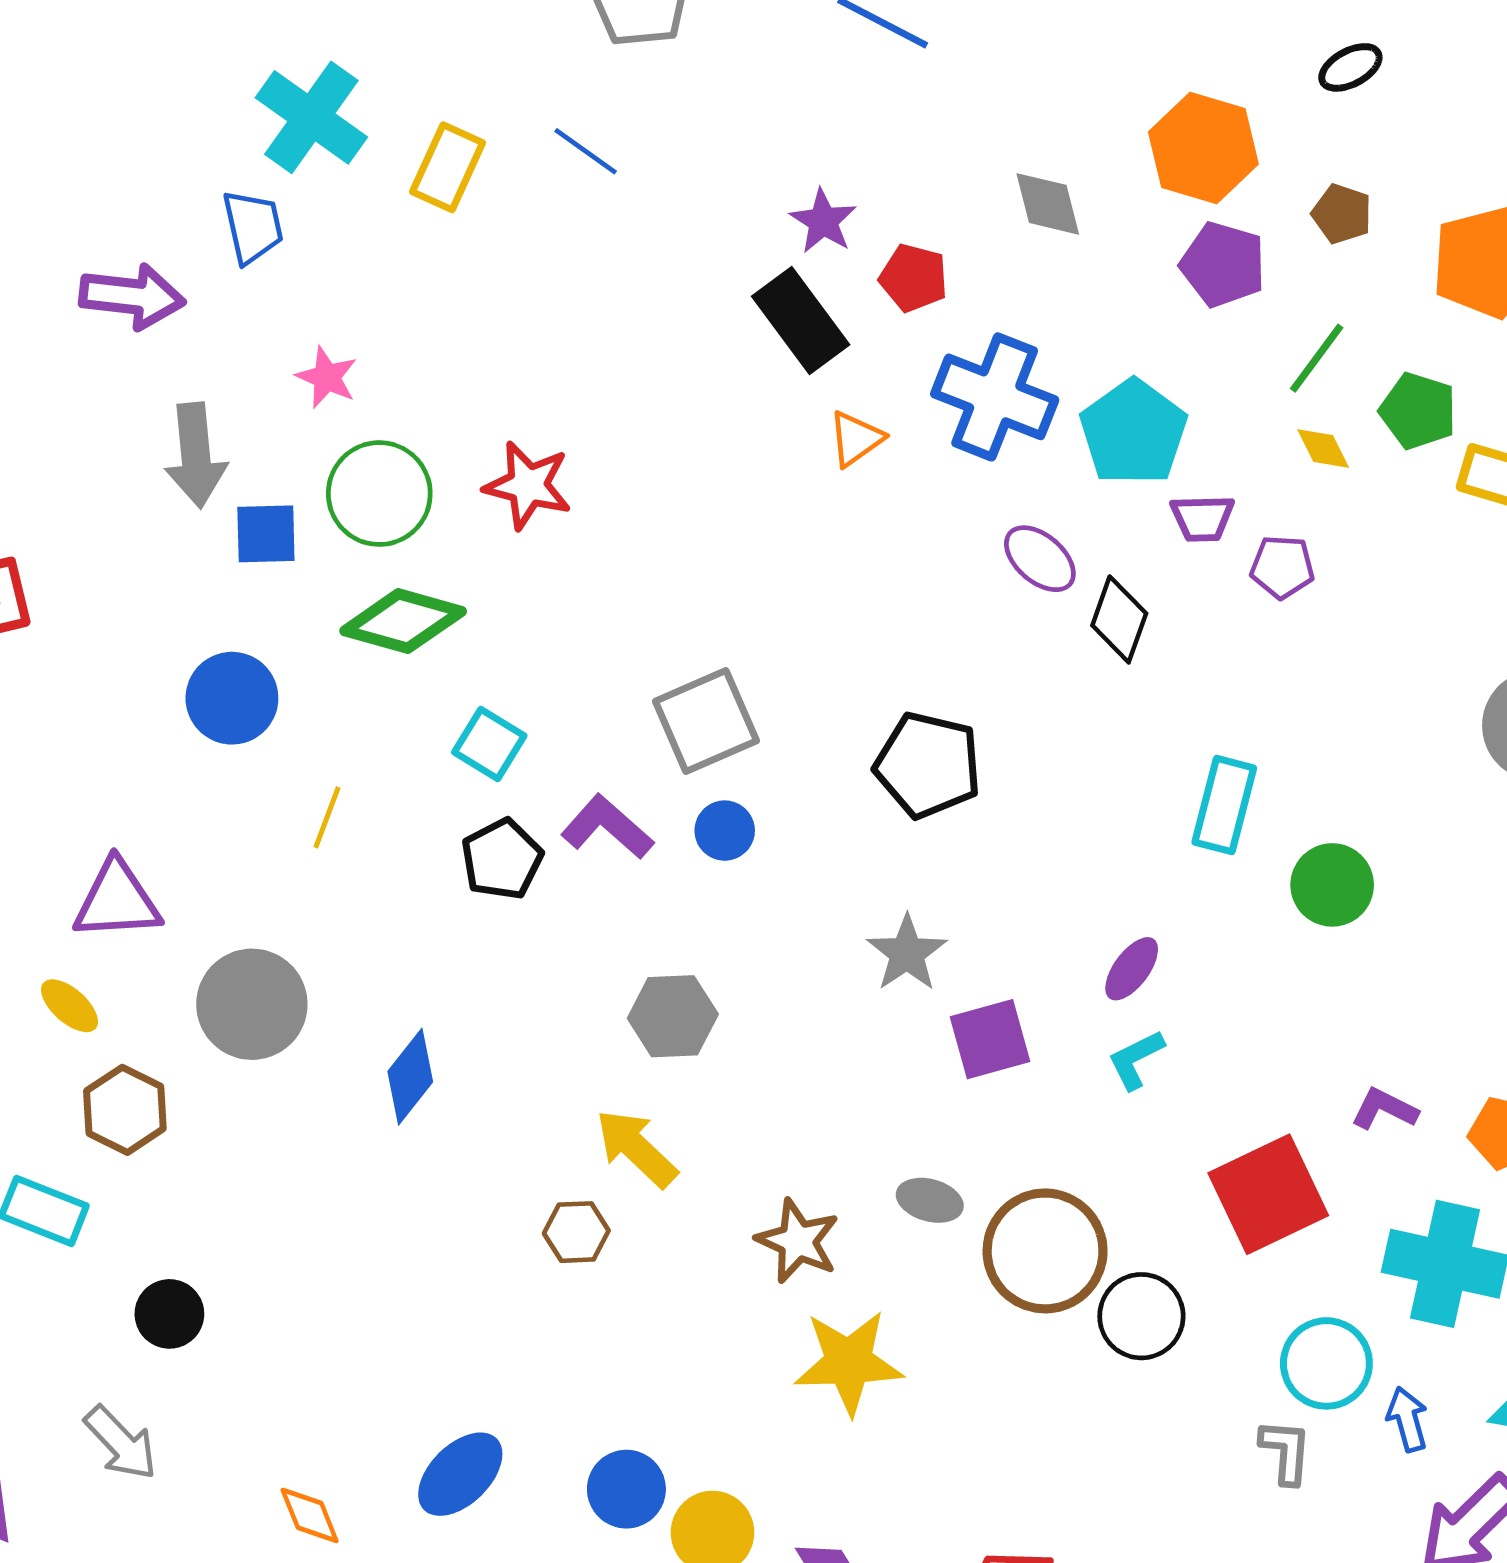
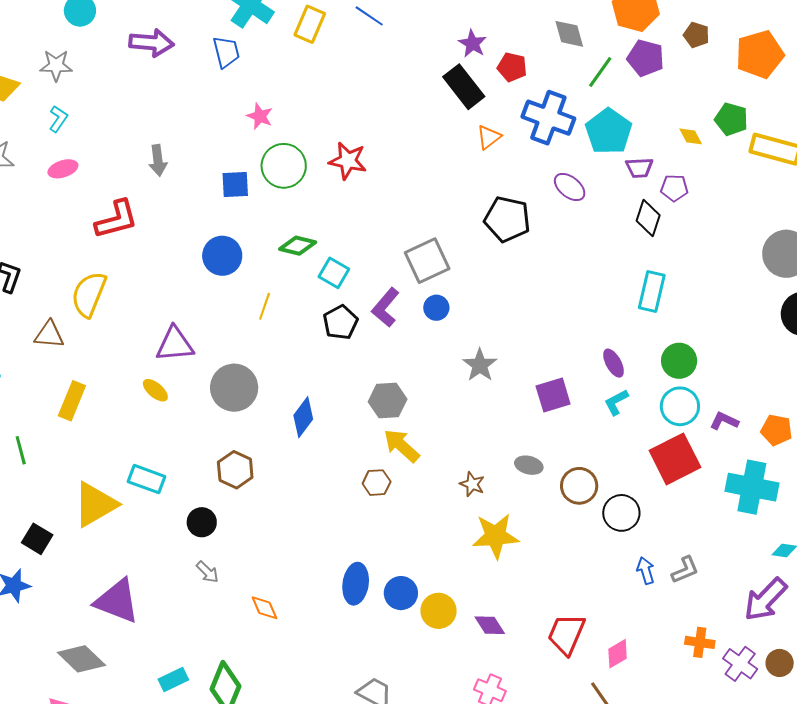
purple arrow: (132, 296) -> (152, 43), moved
green line: (1317, 358) -> (600, 72), moved
gray arrow: (196, 455) -> (158, 160), moved, size x0.7
black diamond: (1119, 619) -> (648, 218), moved
green diamond: (403, 621) -> (298, 246), moved, size x0.7
black pentagon: (928, 765) -> (507, 219), moved
purple L-shape: (607, 827) -> (386, 307), turned -90
green circle: (1332, 885) -> (679, 361), moved
gray star: (907, 953) -> (480, 365), moved
purple ellipse: (1132, 969) -> (614, 363), turned -64
gray hexagon: (673, 1016) -> (388, 400), moved
brown hexagon: (125, 1110) -> (235, 470), moved
brown star: (798, 1241) -> (472, 484), size x0.7
brown circle: (1045, 1251) -> (579, 486), size x0.7
cyan circle: (1326, 1363) -> (680, 406), moved
blue arrow: (1407, 1419) -> (646, 571), moved
gray arrow: (121, 1443) -> (207, 572), moved, size x0.7
gray L-shape: (1286, 1451) -> (685, 570), turned 64
blue ellipse: (460, 1474) -> (356, 584), moved, turned -36

